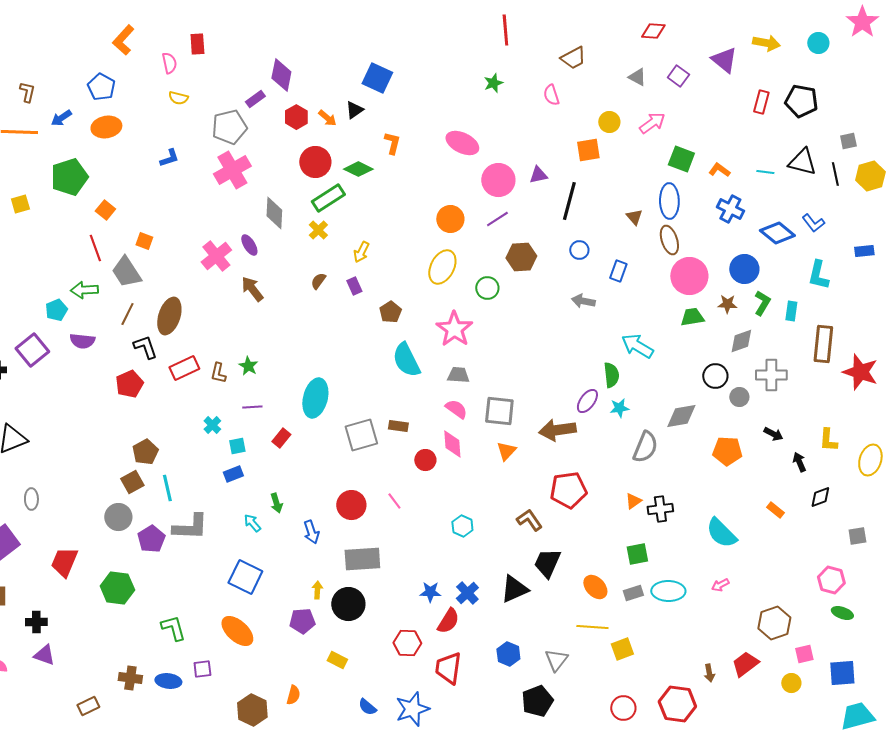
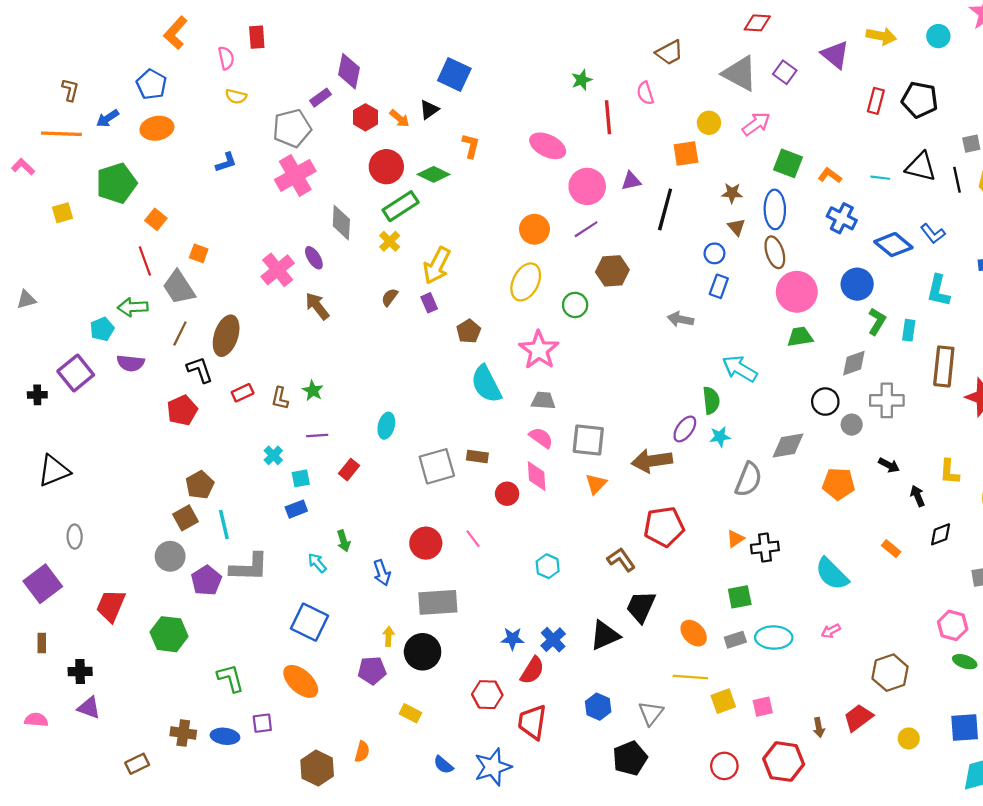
red line: (505, 30) -> (608, 117), moved
gray triangle: (637, 77) -> (740, 73), size x1.8
blue circle: (579, 250) -> (714, 253), moved
yellow arrow: (361, 252) -> (437, 265), size x1.6
brown star: (727, 304) -> (732, 193), moved
red rectangle: (184, 368) -> (243, 393), size x0.7
cyan ellipse: (315, 398) -> (386, 426), size x0.6
pink square: (804, 654) -> (763, 707), moved

